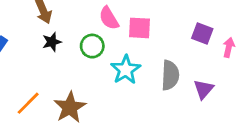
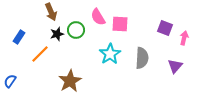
green circle: (92, 46) -> (76, 30), moved
purple triangle: (204, 89) -> (175, 66), moved
orange line: (28, 103) -> (40, 54), moved

